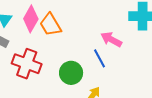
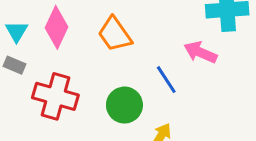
orange trapezoid: (50, 25) -> (115, 34), moved
pink arrow: (111, 39) -> (200, 52), moved

